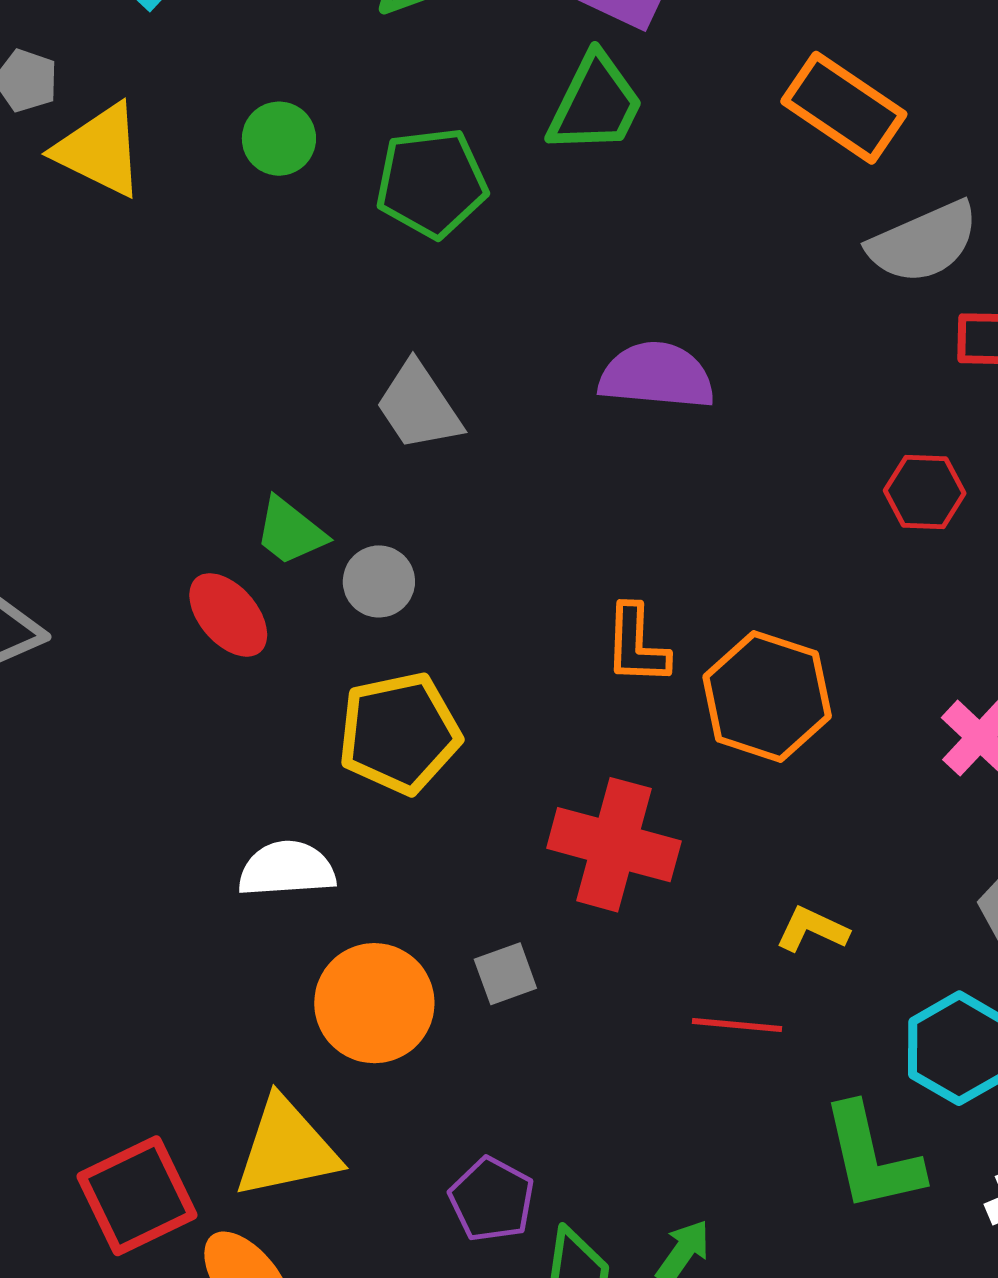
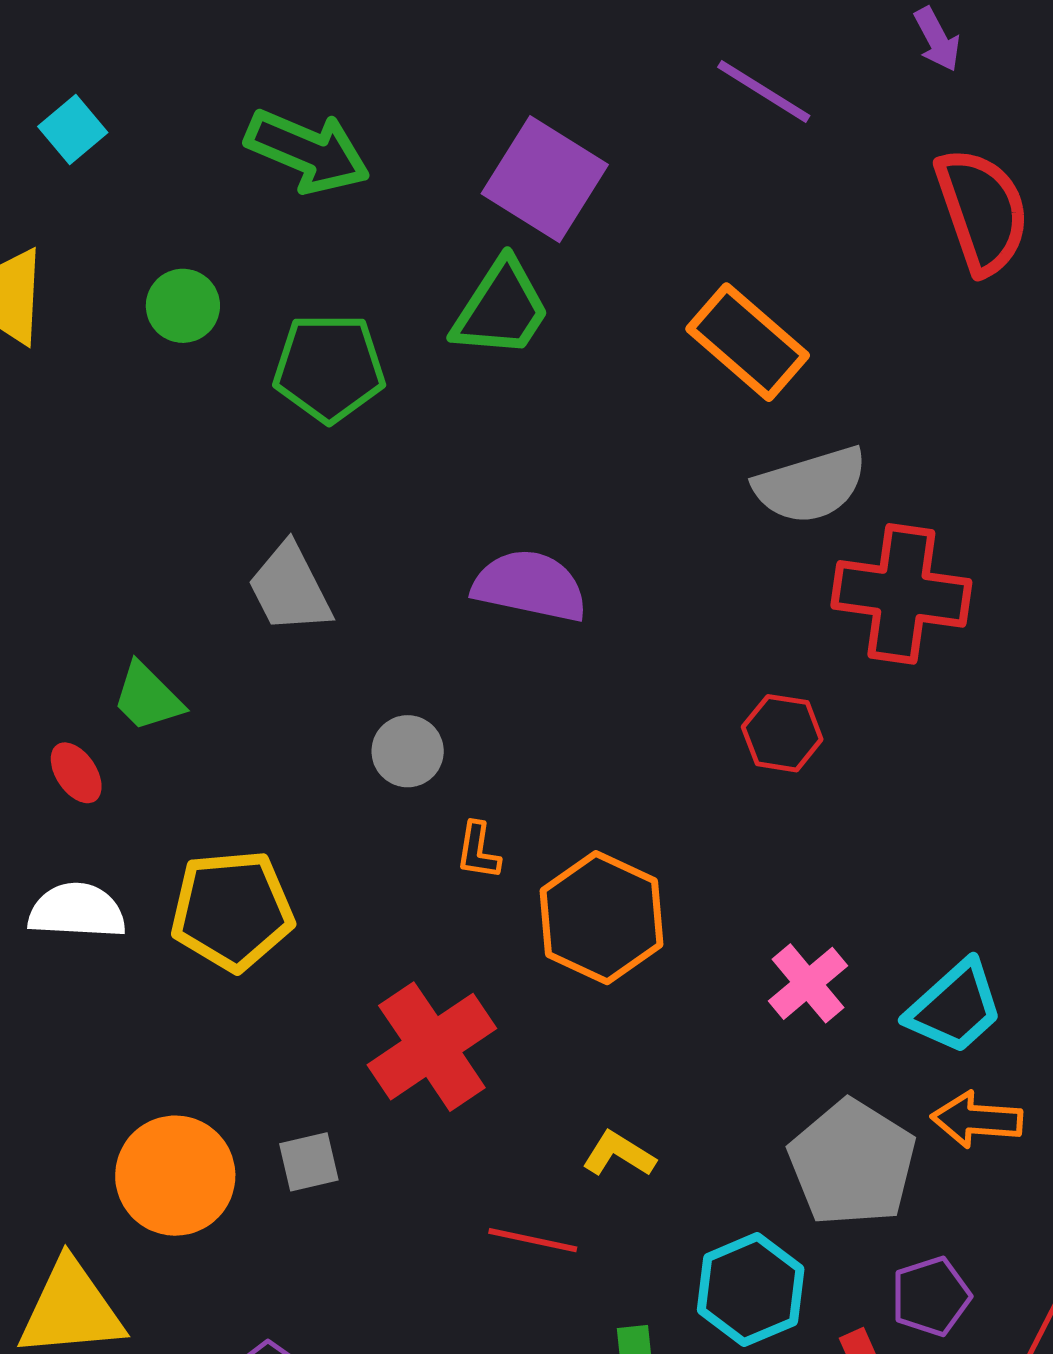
gray circle: (379, 581) -> (408, 751), moved
red ellipse: (228, 615) -> (76, 773), size x0.7
orange L-shape: (637, 645) -> (478, 851), size x0.7
red cross: (614, 845) -> (432, 1047), turned 34
white semicircle: (287, 869) -> (77, 911), moved

